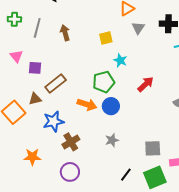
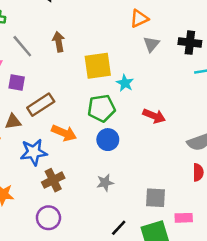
gray line: (37, 28) -> (22, 46), moved, turned -60
yellow square: (106, 38) -> (98, 66), moved, size x1.6
red arrow: (146, 84) -> (154, 116), turned 60
orange arrow: (87, 104) -> (64, 133), moved

